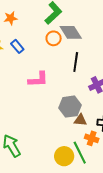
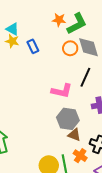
orange star: (11, 18) -> (59, 20), moved
pink L-shape: (38, 79) -> (62, 91), moved

